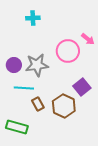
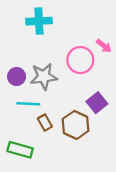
cyan cross: (33, 18) -> (39, 21), size x1.5

